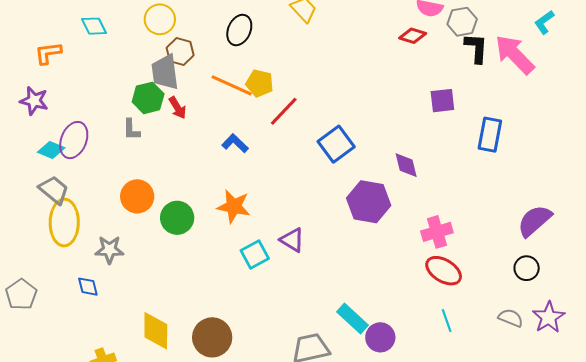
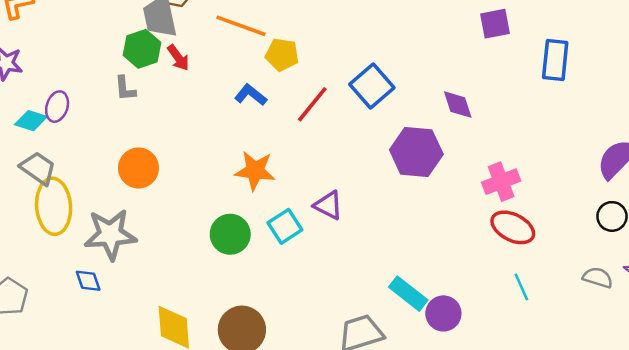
yellow pentagon: (260, 83) -> (282, 55), moved
red line: (284, 111) -> (312, 104), moved
purple ellipse: (74, 140) -> (57, 107), size x0.7
green circle: (177, 218) -> (230, 234), moved
gray star: (109, 250) -> (110, 234), size x1.5

